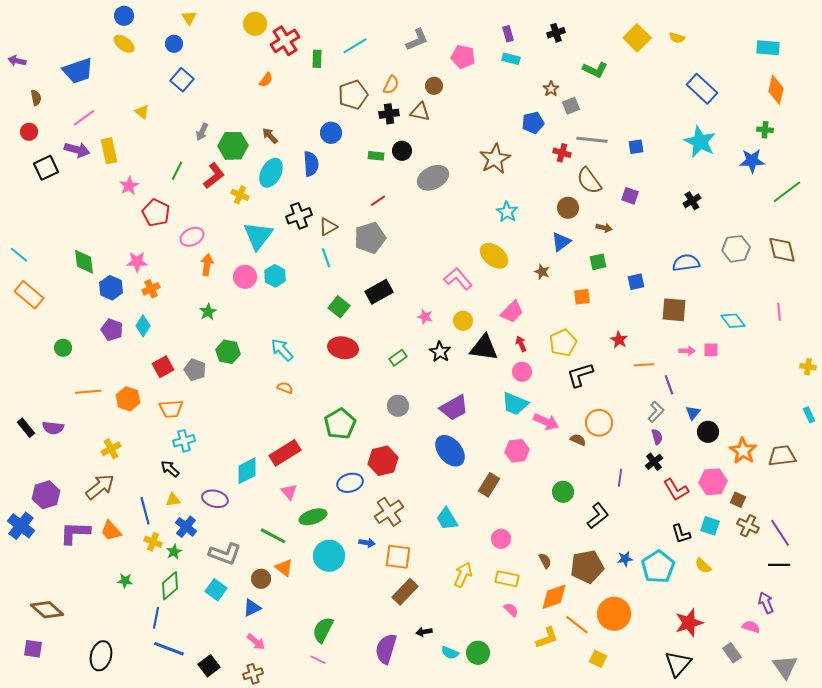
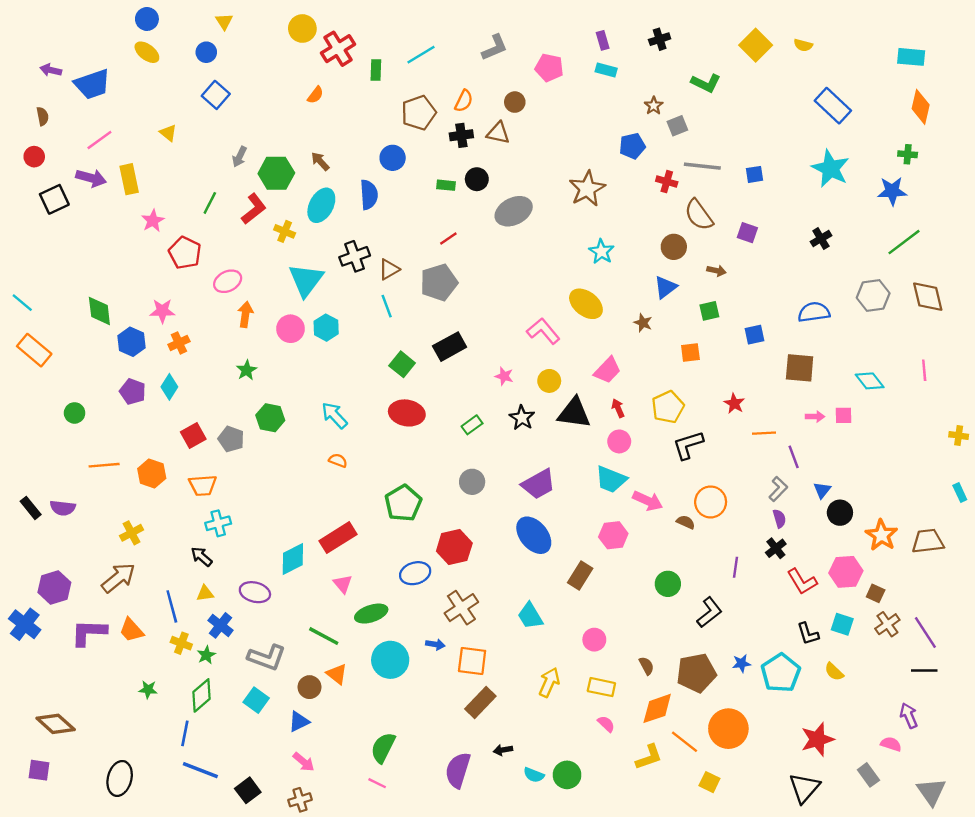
purple arrow: (17, 61) -> (51, 70), moved
green line: (787, 192) -> (904, 242), moved
brown cross: (748, 526) -> (887, 624), turned 30

